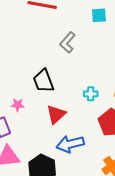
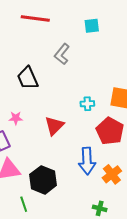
black trapezoid: (44, 81) -> (28, 78), moved
blue arrow: (70, 144) -> (87, 161), moved, turned -76

